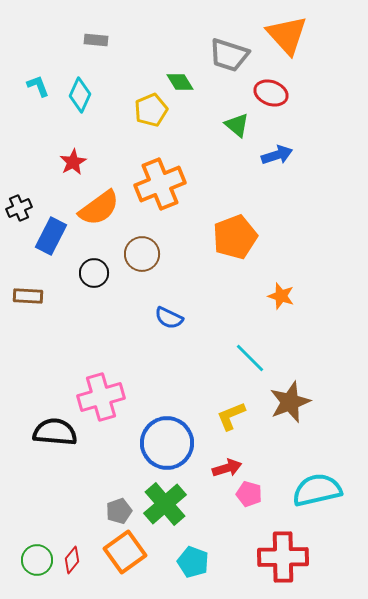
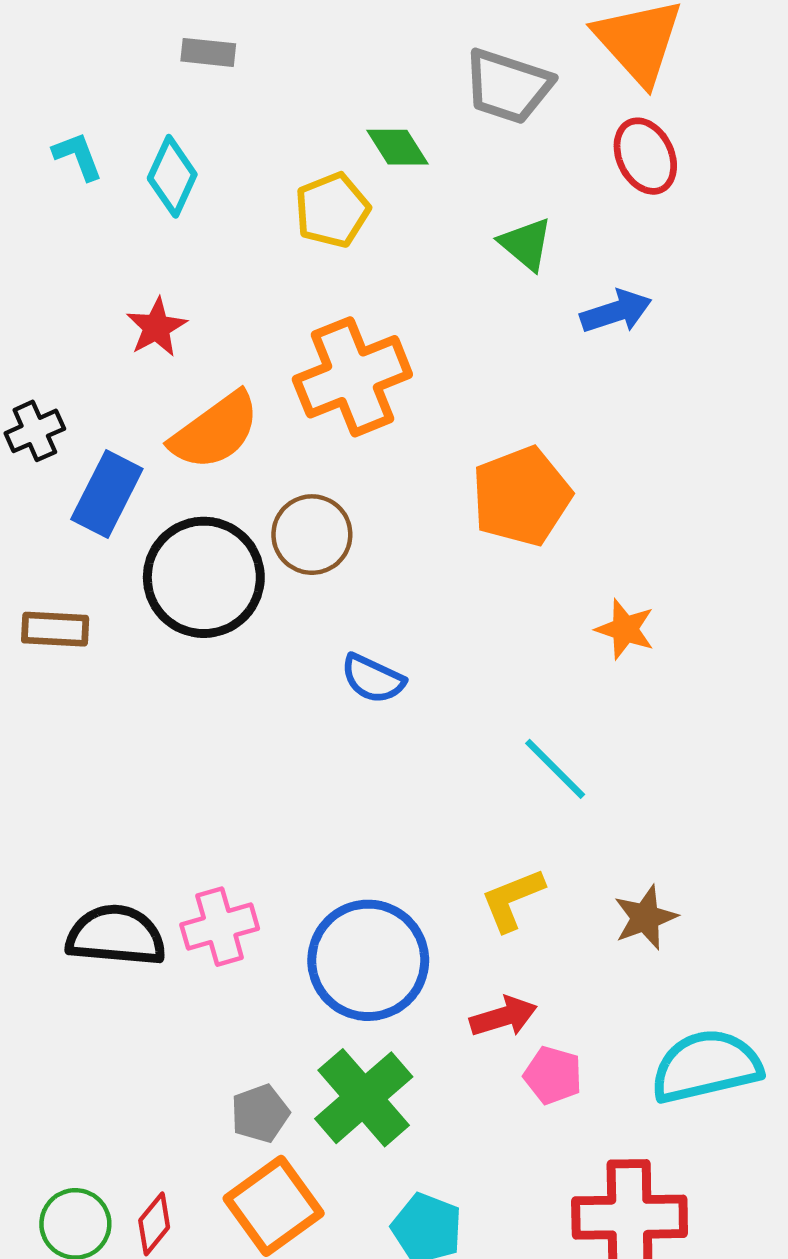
red ellipse: (271, 93) -> (645, 156), moved, turned 44
black circle: (94, 273) -> (204, 577), size x1.8
pink cross: (101, 397) -> (220, 927), moved, size x0.7
brown star: (290, 402) -> (645, 918), moved, size x0.7

